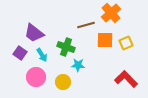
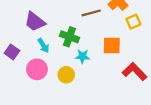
orange square: (105, 40) -> (112, 45), moved
yellow square: (126, 43) -> (133, 22), moved
purple square: (20, 53) -> (12, 52), moved

